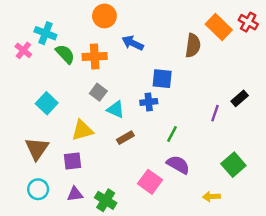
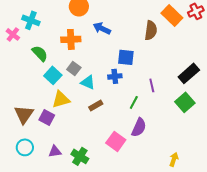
red cross: (248, 22) -> (196, 11), turned 35
green semicircle: (65, 54) -> (40, 53), moved
black rectangle: (240, 98) -> (189, 73), size x1.5
cyan square: (47, 103) -> (53, 75), moved
purple line: (215, 113) -> (152, 85), moved, turned -32
purple square: (72, 161) -> (47, 117), moved, turned 35
purple semicircle: (178, 165) -> (139, 127), turned 84
green square: (233, 165) -> (185, 102), moved
yellow arrow: (211, 197) -> (174, 159), moved, turned 112

